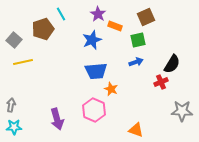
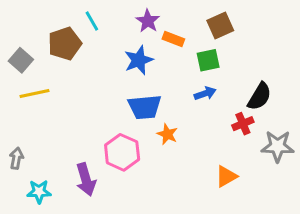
pink hexagon: (94, 110) -> (122, 152), moved
gray star: (182, 111) -> (278, 146), moved
cyan star: (14, 127) -> (39, 192), moved
orange triangle: (136, 130) -> (226, 176), moved, turned -49

